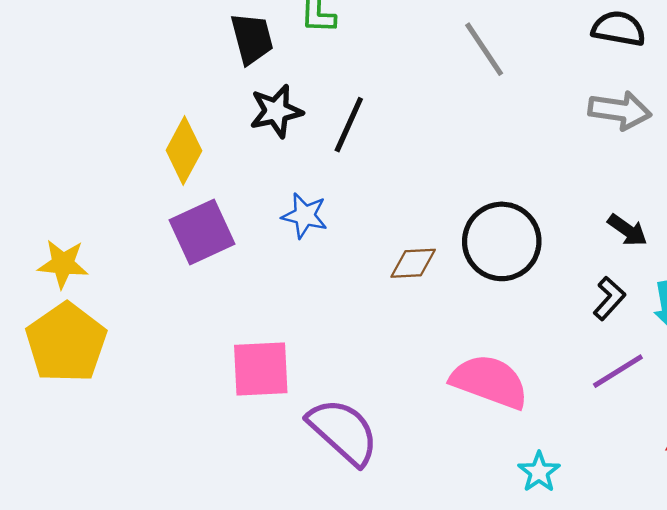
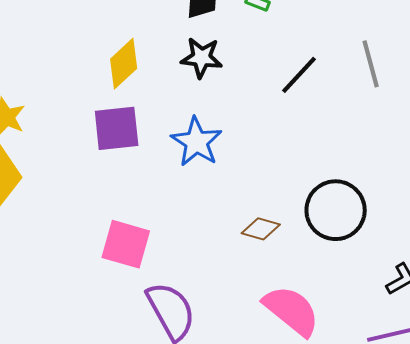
black line: (349, 125) -> (299, 75), moved
blue star: (305, 216) -> (196, 142), size x1.4
brown diamond: (413, 263) -> (261, 229), moved

